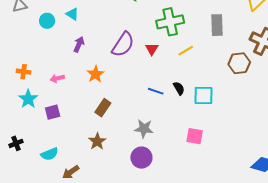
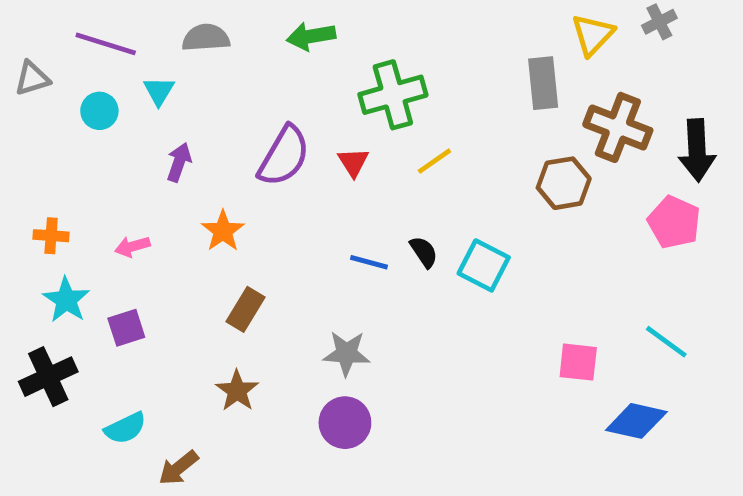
cyan triangle: (72, 14) -> (159, 91), turned 32
gray rectangle: (217, 25) -> (543, 83), moved
cyan square: (204, 95) -> (484, 265), turned 30
pink square: (195, 136) -> (578, 362), moved
black cross: (16, 143) -> (48, 377), moved, size x1.6

